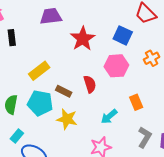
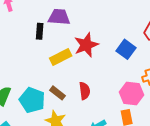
black rectangle: (12, 38) -> (40, 31), moved
pink hexagon: (116, 66) -> (131, 94), moved
yellow rectangle: (39, 71) -> (61, 57), moved

